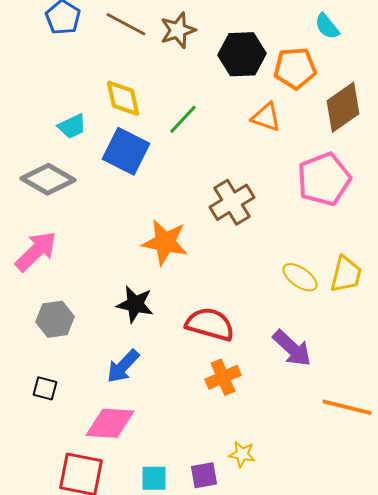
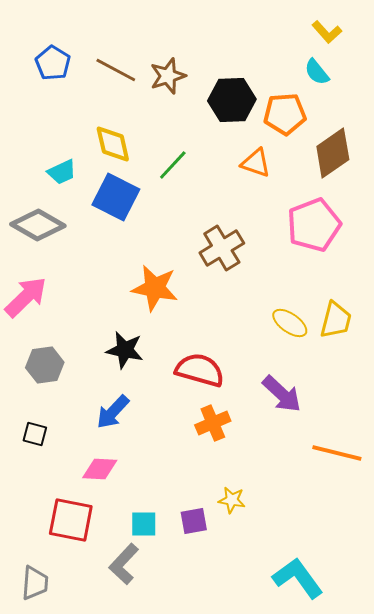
pink diamond: (110, 423) -> (100, 469), size x0.7

